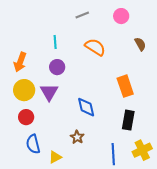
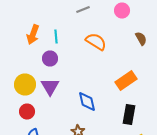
orange arrow: (20, 62) -> (33, 34), moved
purple circle: (57, 67) -> (50, 58), moved
orange rectangle: (125, 86) -> (126, 80), turned 75

